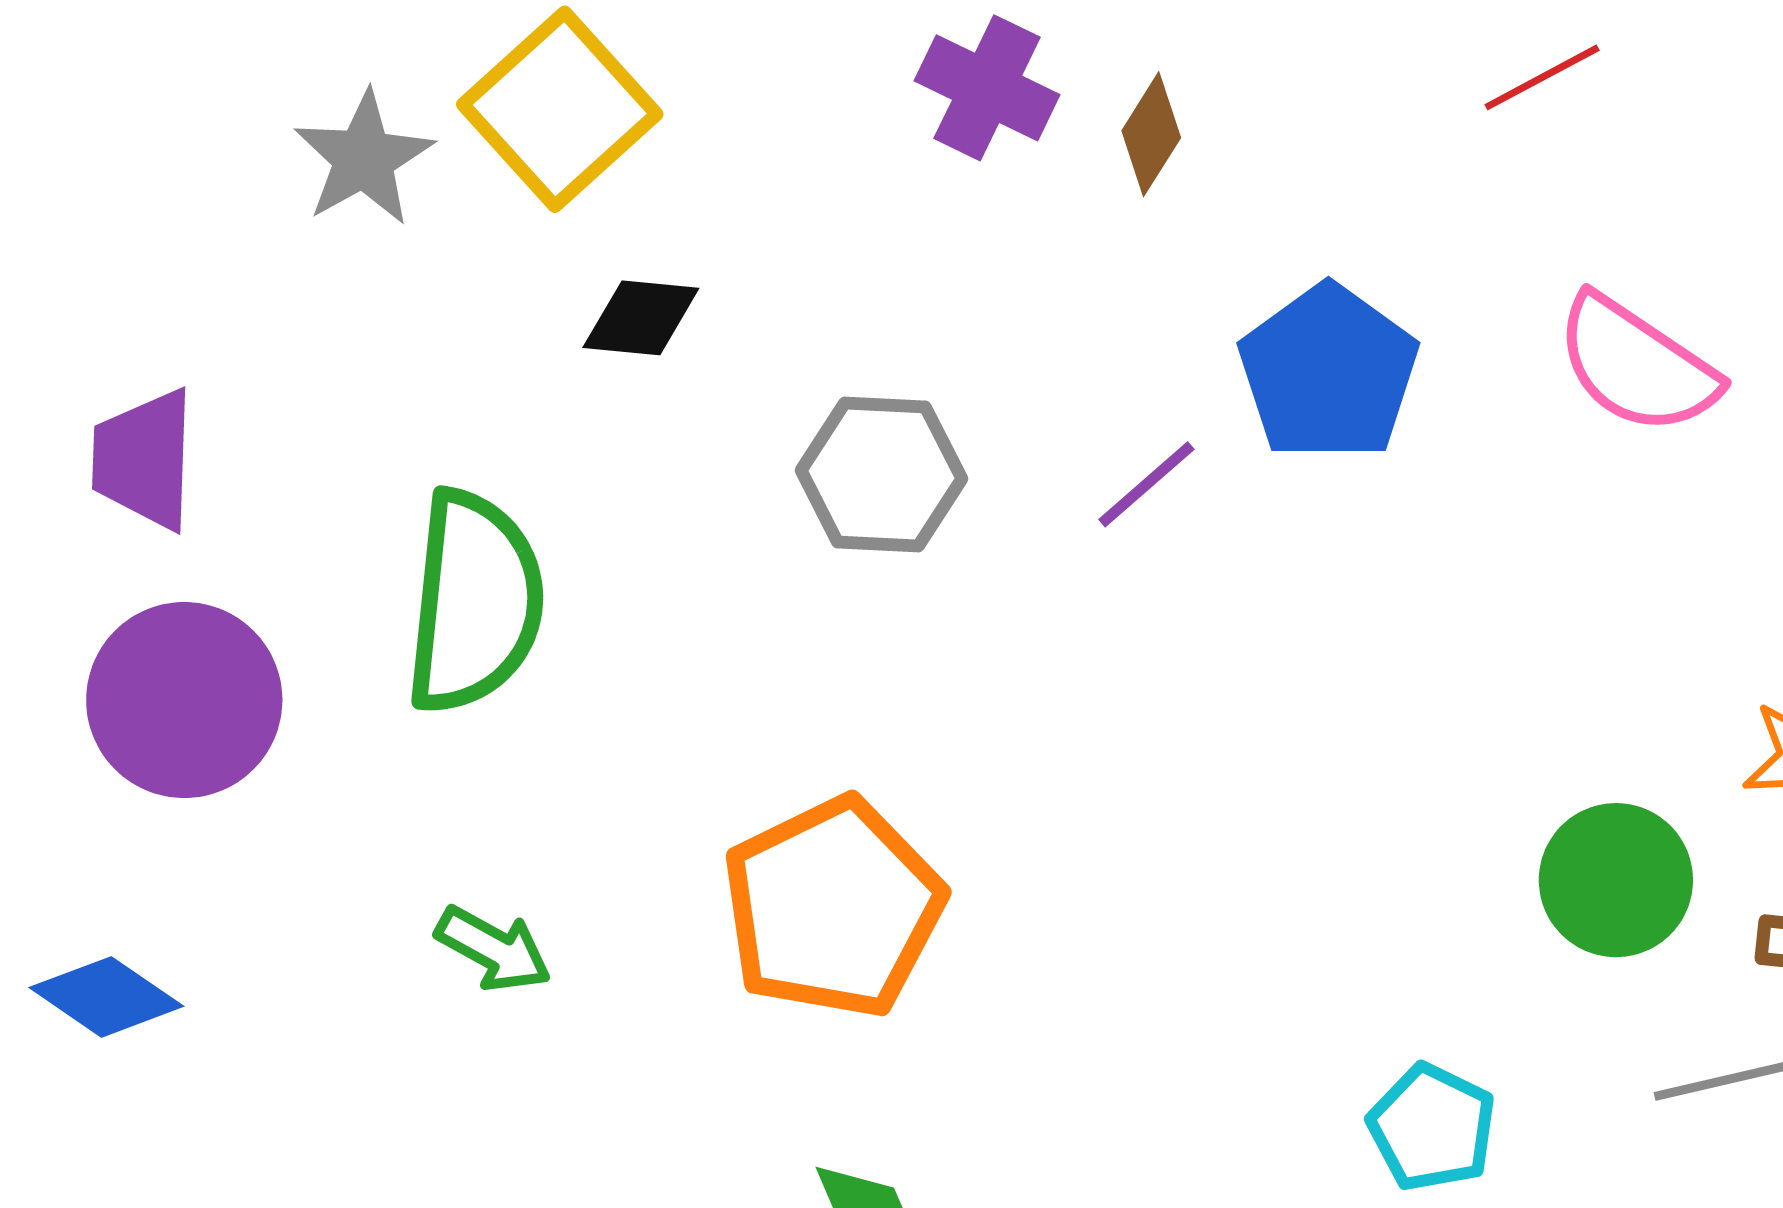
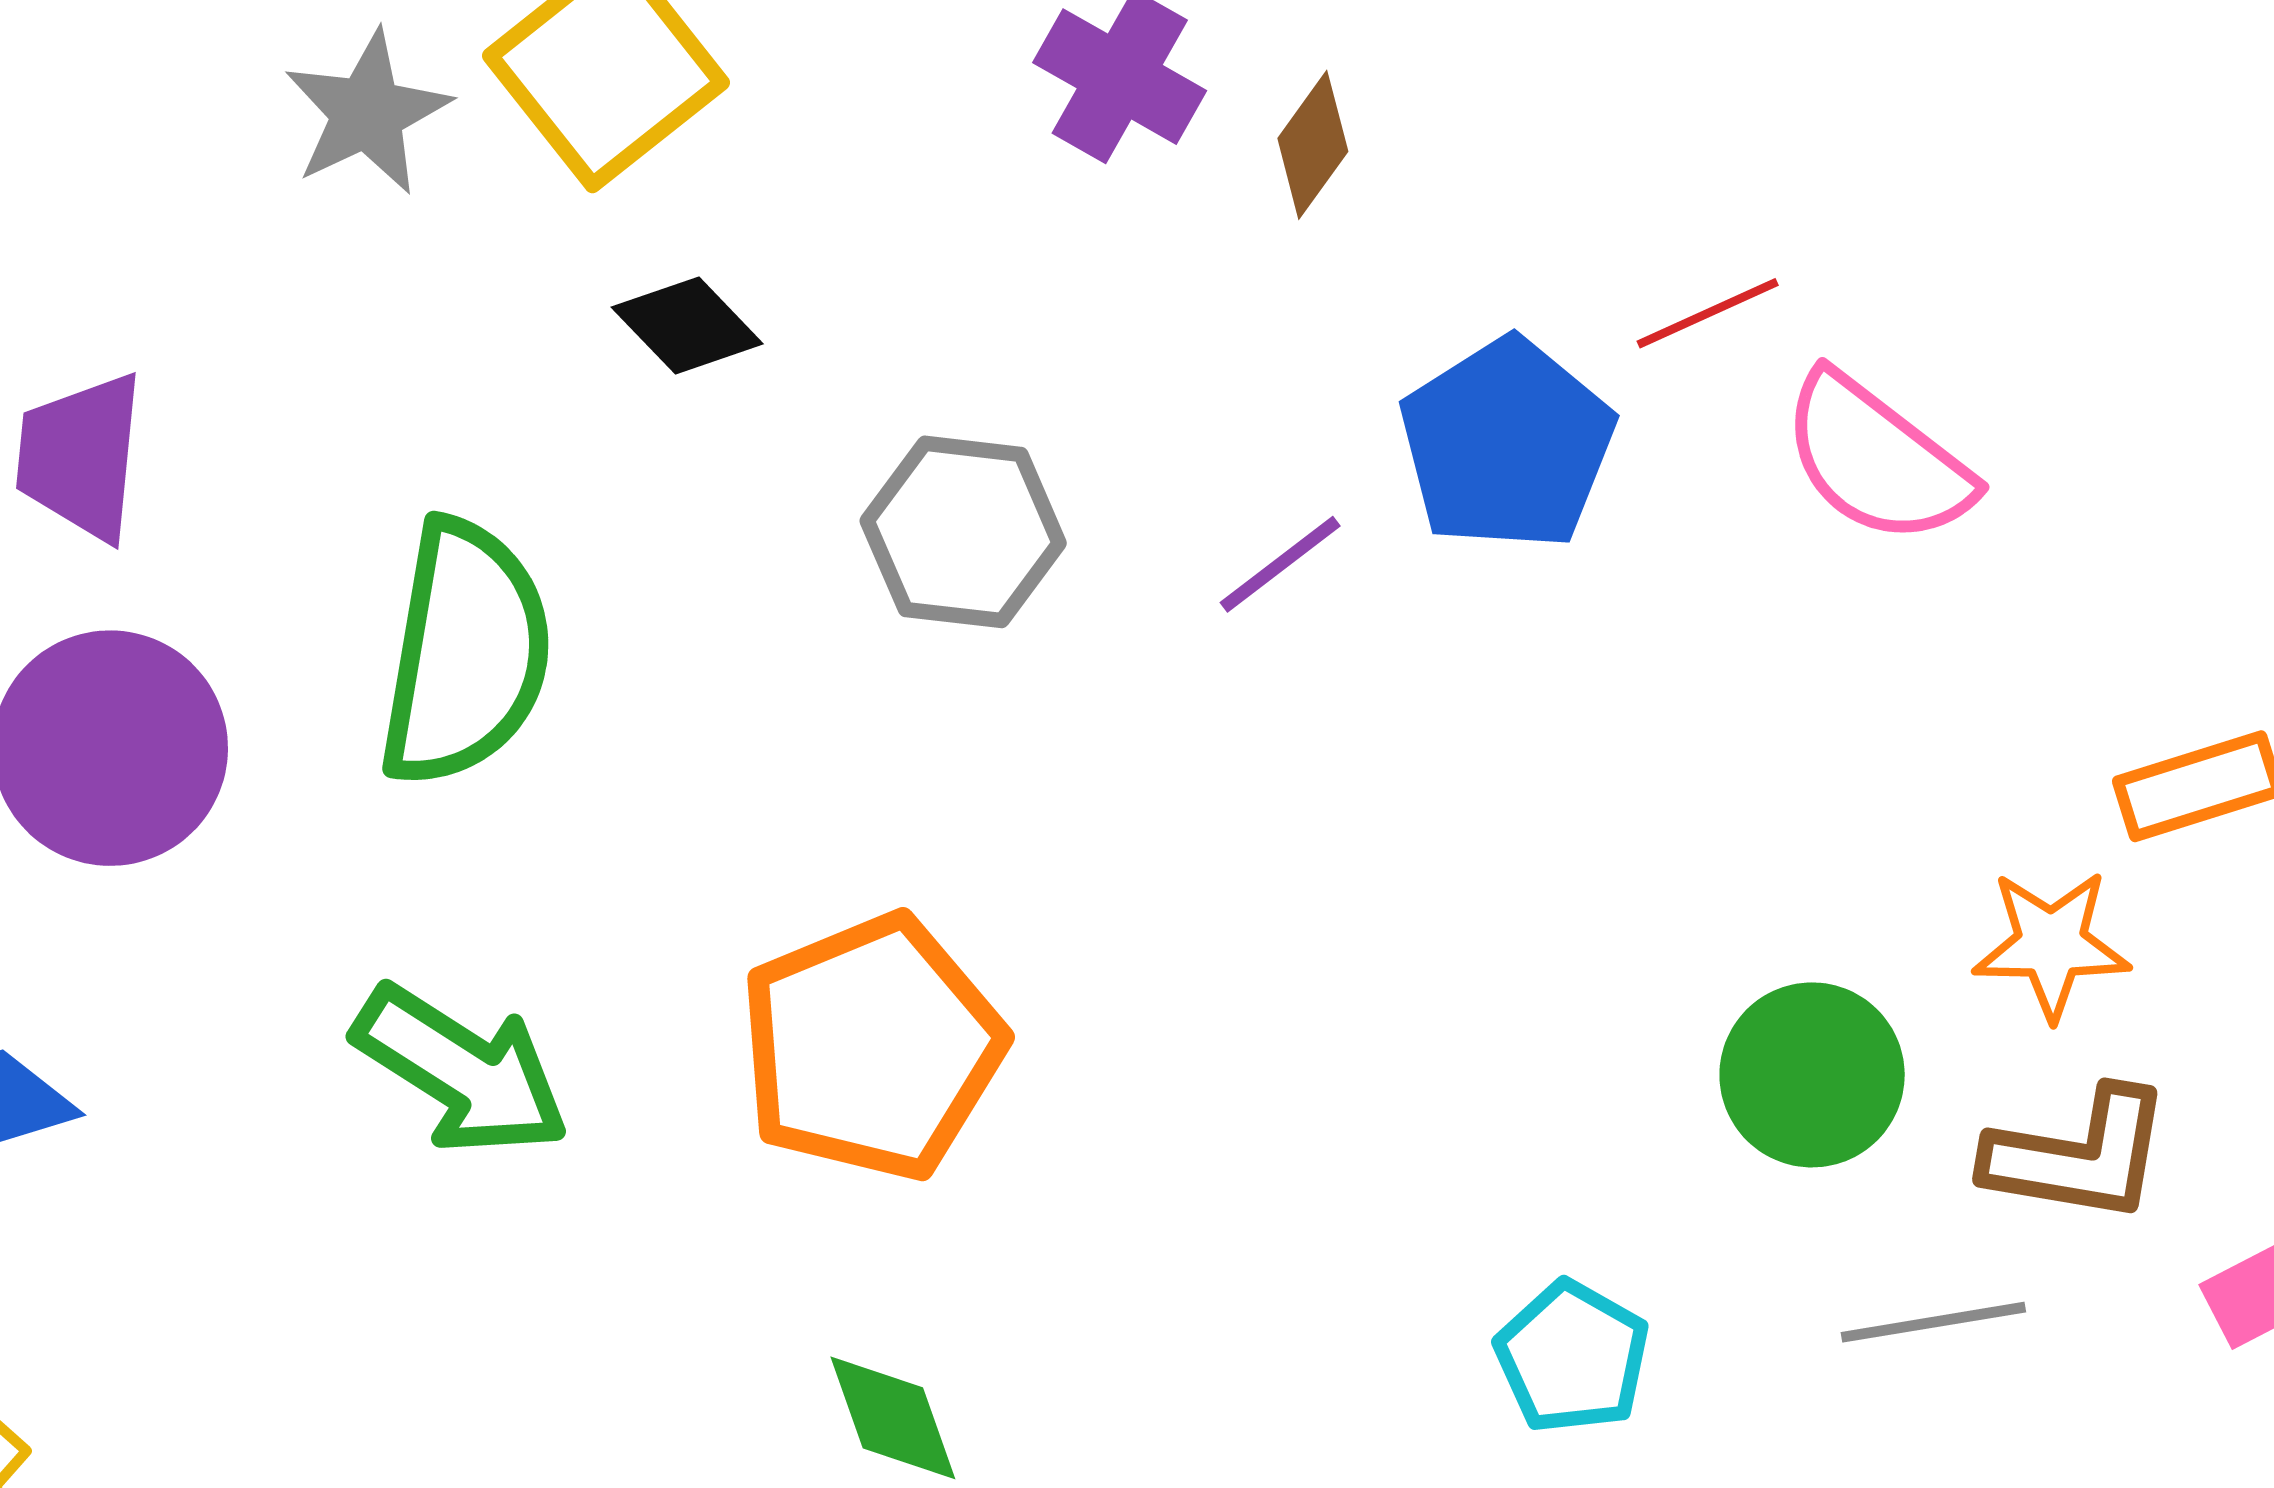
red line: (1542, 77) -> (1708, 313), moved
black diamond: (641, 318) -> (687, 326), turned 37
green arrow: (493, 949) -> (461, 1070), size x1.6

